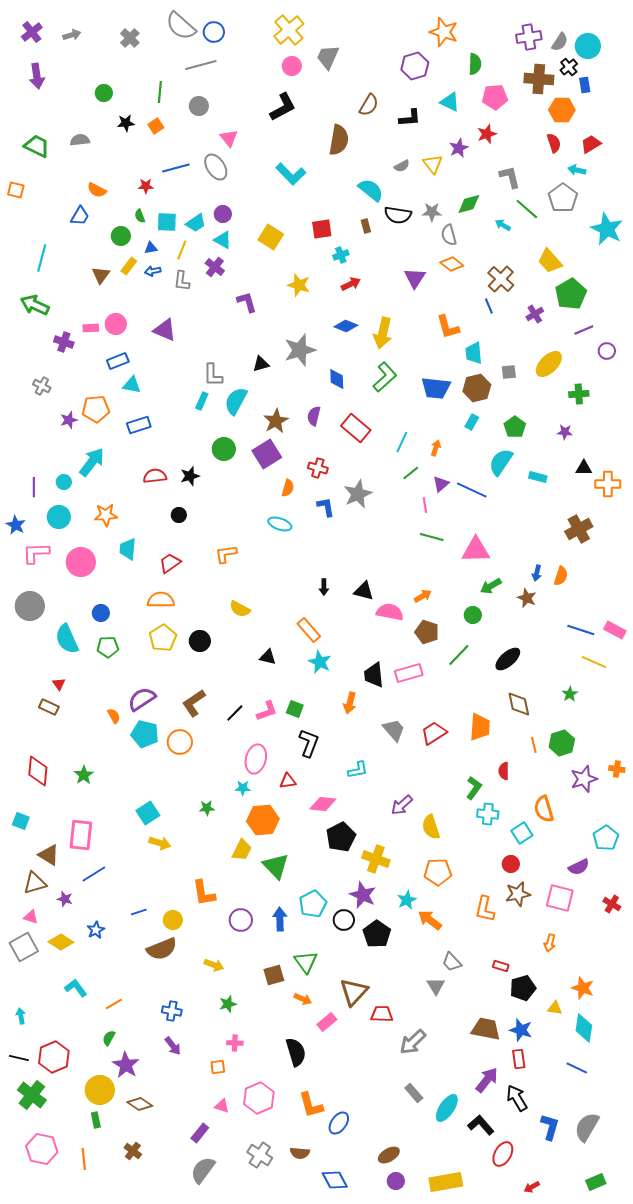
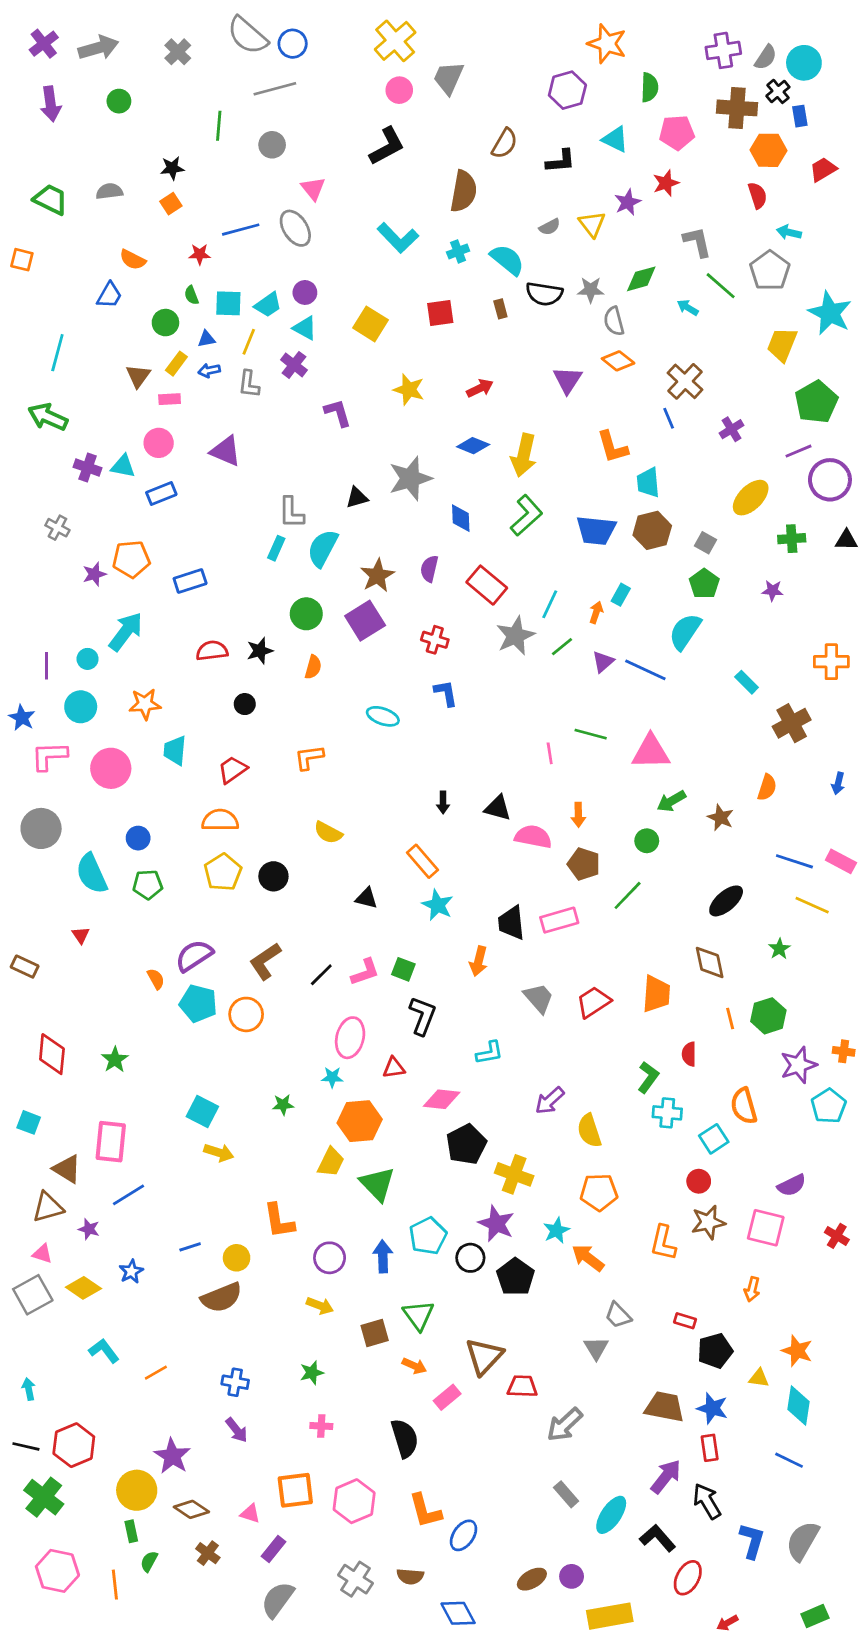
gray arrow: (72, 35) -> (98, 48), size x1.6
green circle: (104, 93) -> (119, 101), moved
orange square: (156, 126) -> (171, 204), moved
red trapezoid: (591, 144) -> (823, 169), moved
cyan cross: (341, 255) -> (458, 251), moved
yellow trapezoid: (550, 261) -> (782, 344), moved, turned 64
green pentagon: (571, 294) -> (816, 402), moved
pink rectangle: (91, 328) -> (170, 399), moved
purple circle: (607, 351) -> (830, 480), size x1.8
gray square: (509, 372) -> (706, 543), moved, turned 35
cyan triangle: (132, 385) -> (123, 466), moved
cyan rectangle: (472, 422) -> (621, 595), moved
black triangle: (584, 468) -> (846, 540), moved
cyan rectangle: (538, 477) -> (747, 682), moved, turned 30
orange semicircle: (288, 488) -> (313, 667), moved
gray star: (358, 494) -> (515, 636), moved
pink line: (425, 505) -> (550, 753), moved
blue arrow: (537, 573) -> (838, 783), moved
orange arrow: (423, 596) -> (578, 815), turned 120
black ellipse: (508, 659) -> (726, 901), moved
brown rectangle: (49, 707) -> (25, 967), moved
cyan square: (148, 813) -> (202, 1112), turned -30
cyan pentagon: (606, 838) -> (829, 1106), moved
yellow arrow: (214, 965) -> (320, 1306), moved
green semicircle: (109, 1038) -> (149, 1561), moved
orange square: (218, 1067) -> (295, 1490), moved, size x1.8
pink triangle: (222, 1106) -> (250, 1513), moved
brown cross: (133, 1151) -> (208, 1553), moved
purple circle: (396, 1181) -> (572, 1576), moved

